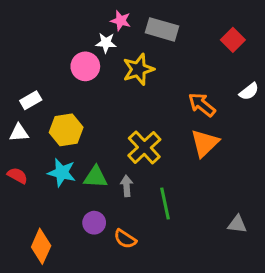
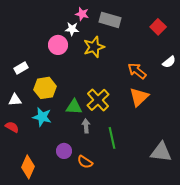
white triangle: (19, 133) -> (15, 100), moved
red semicircle: (17, 176) -> (12, 127), moved
green triangle: (96, 177) -> (74, 107), moved
gray triangle: (237, 224) -> (161, 152), size x1.6

